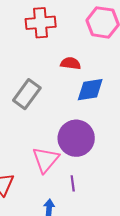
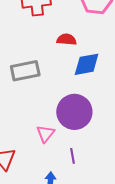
gray rectangle: (27, 94) -> (25, 71), turned 44
pink triangle: (46, 160) -> (45, 134), size x0.7

